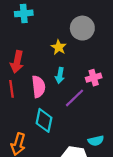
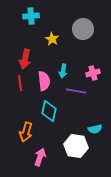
yellow star: (59, 47) -> (52, 39), moved
purple line: (74, 98) -> (76, 91), turned 54

